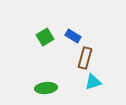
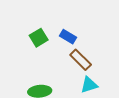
brown rectangle: (85, 58) -> (81, 60), turned -60

